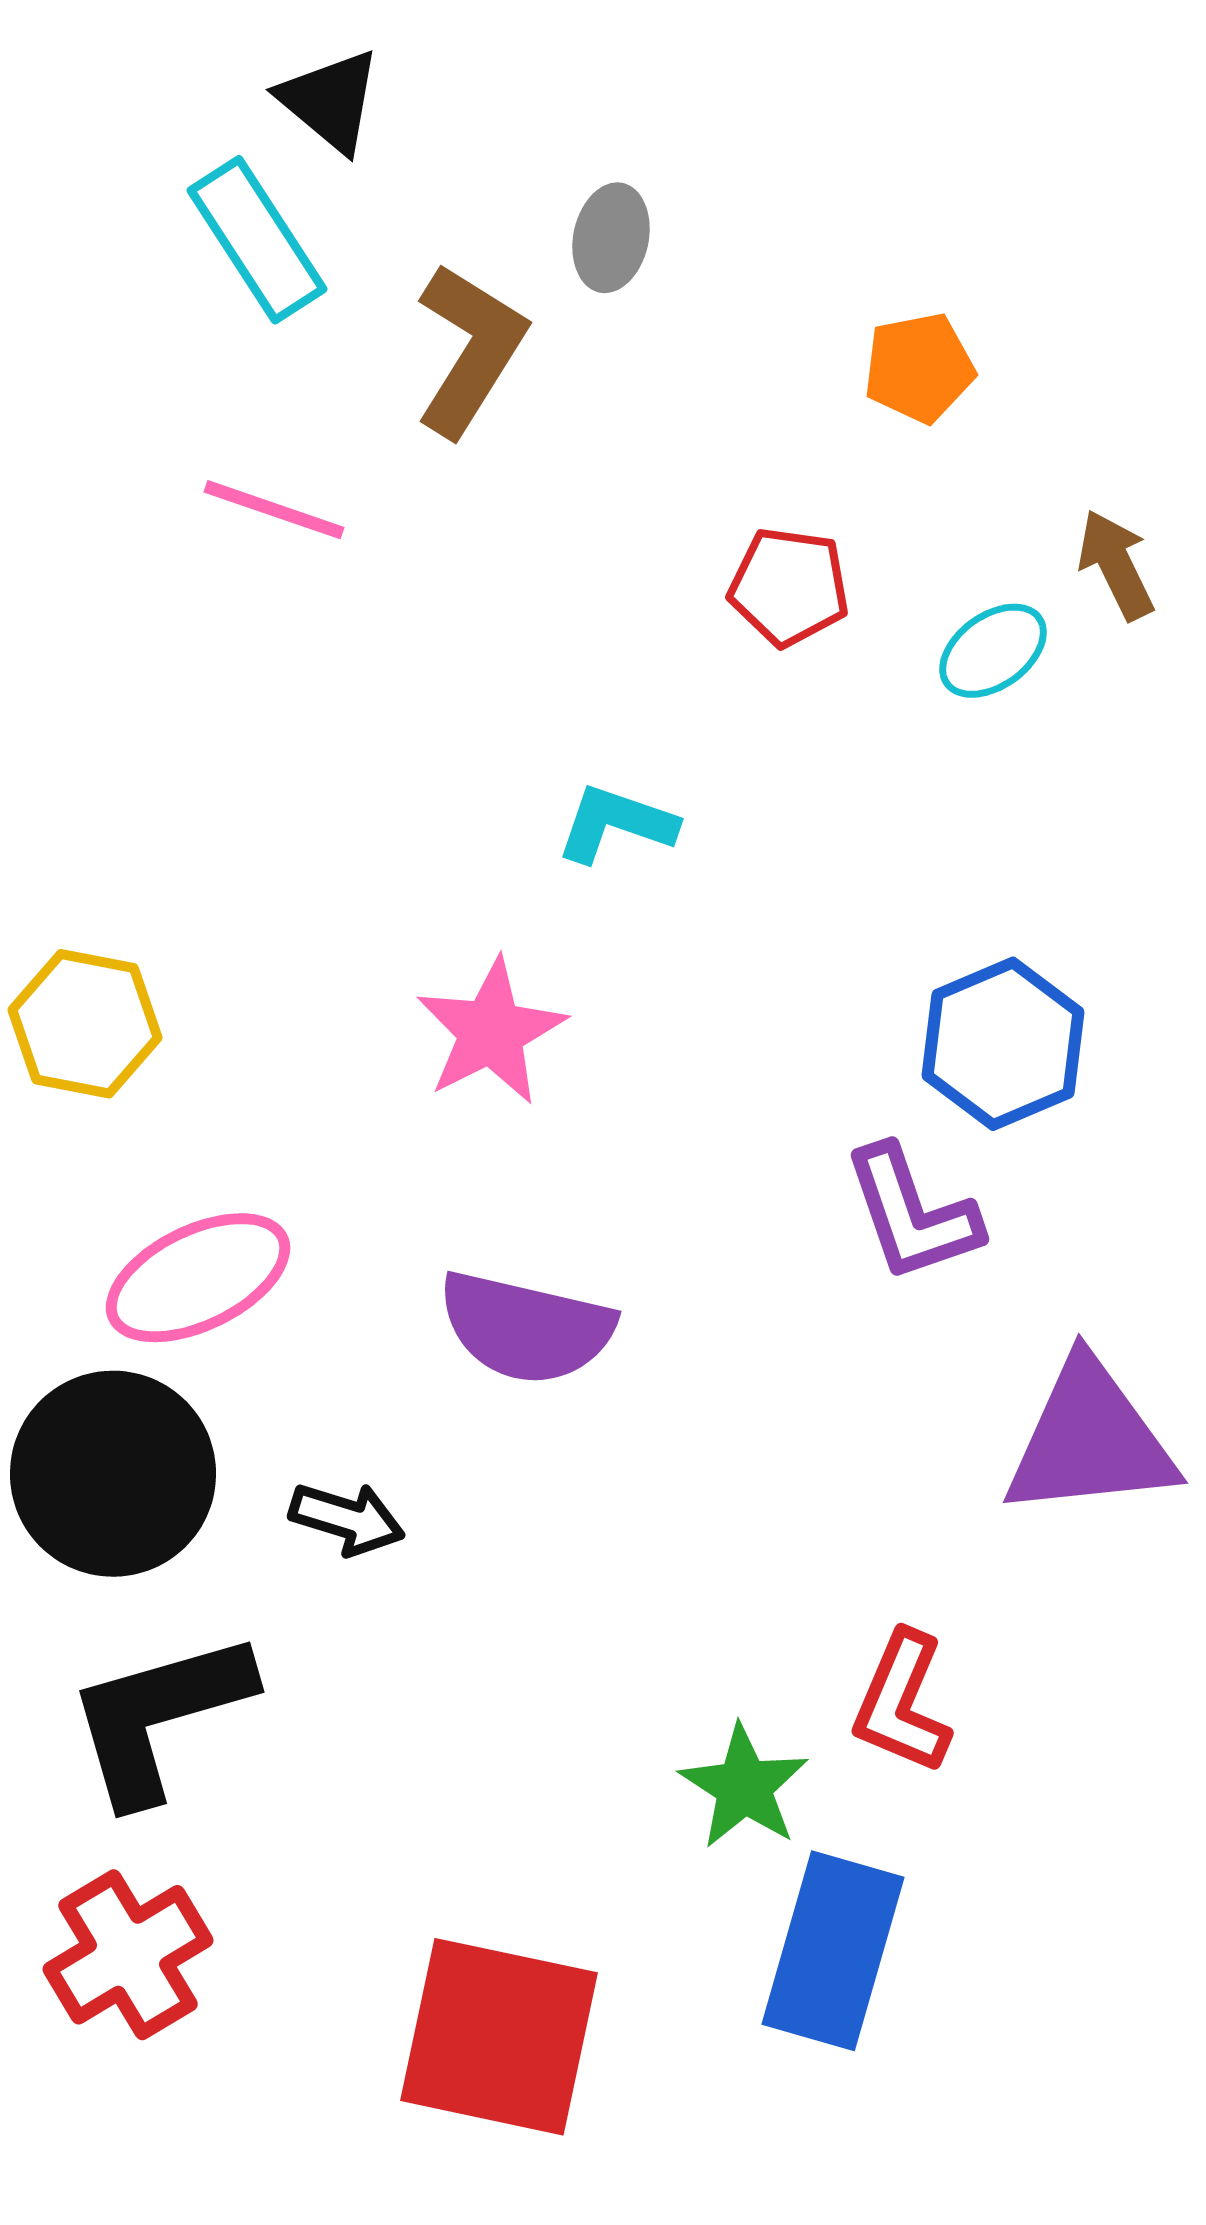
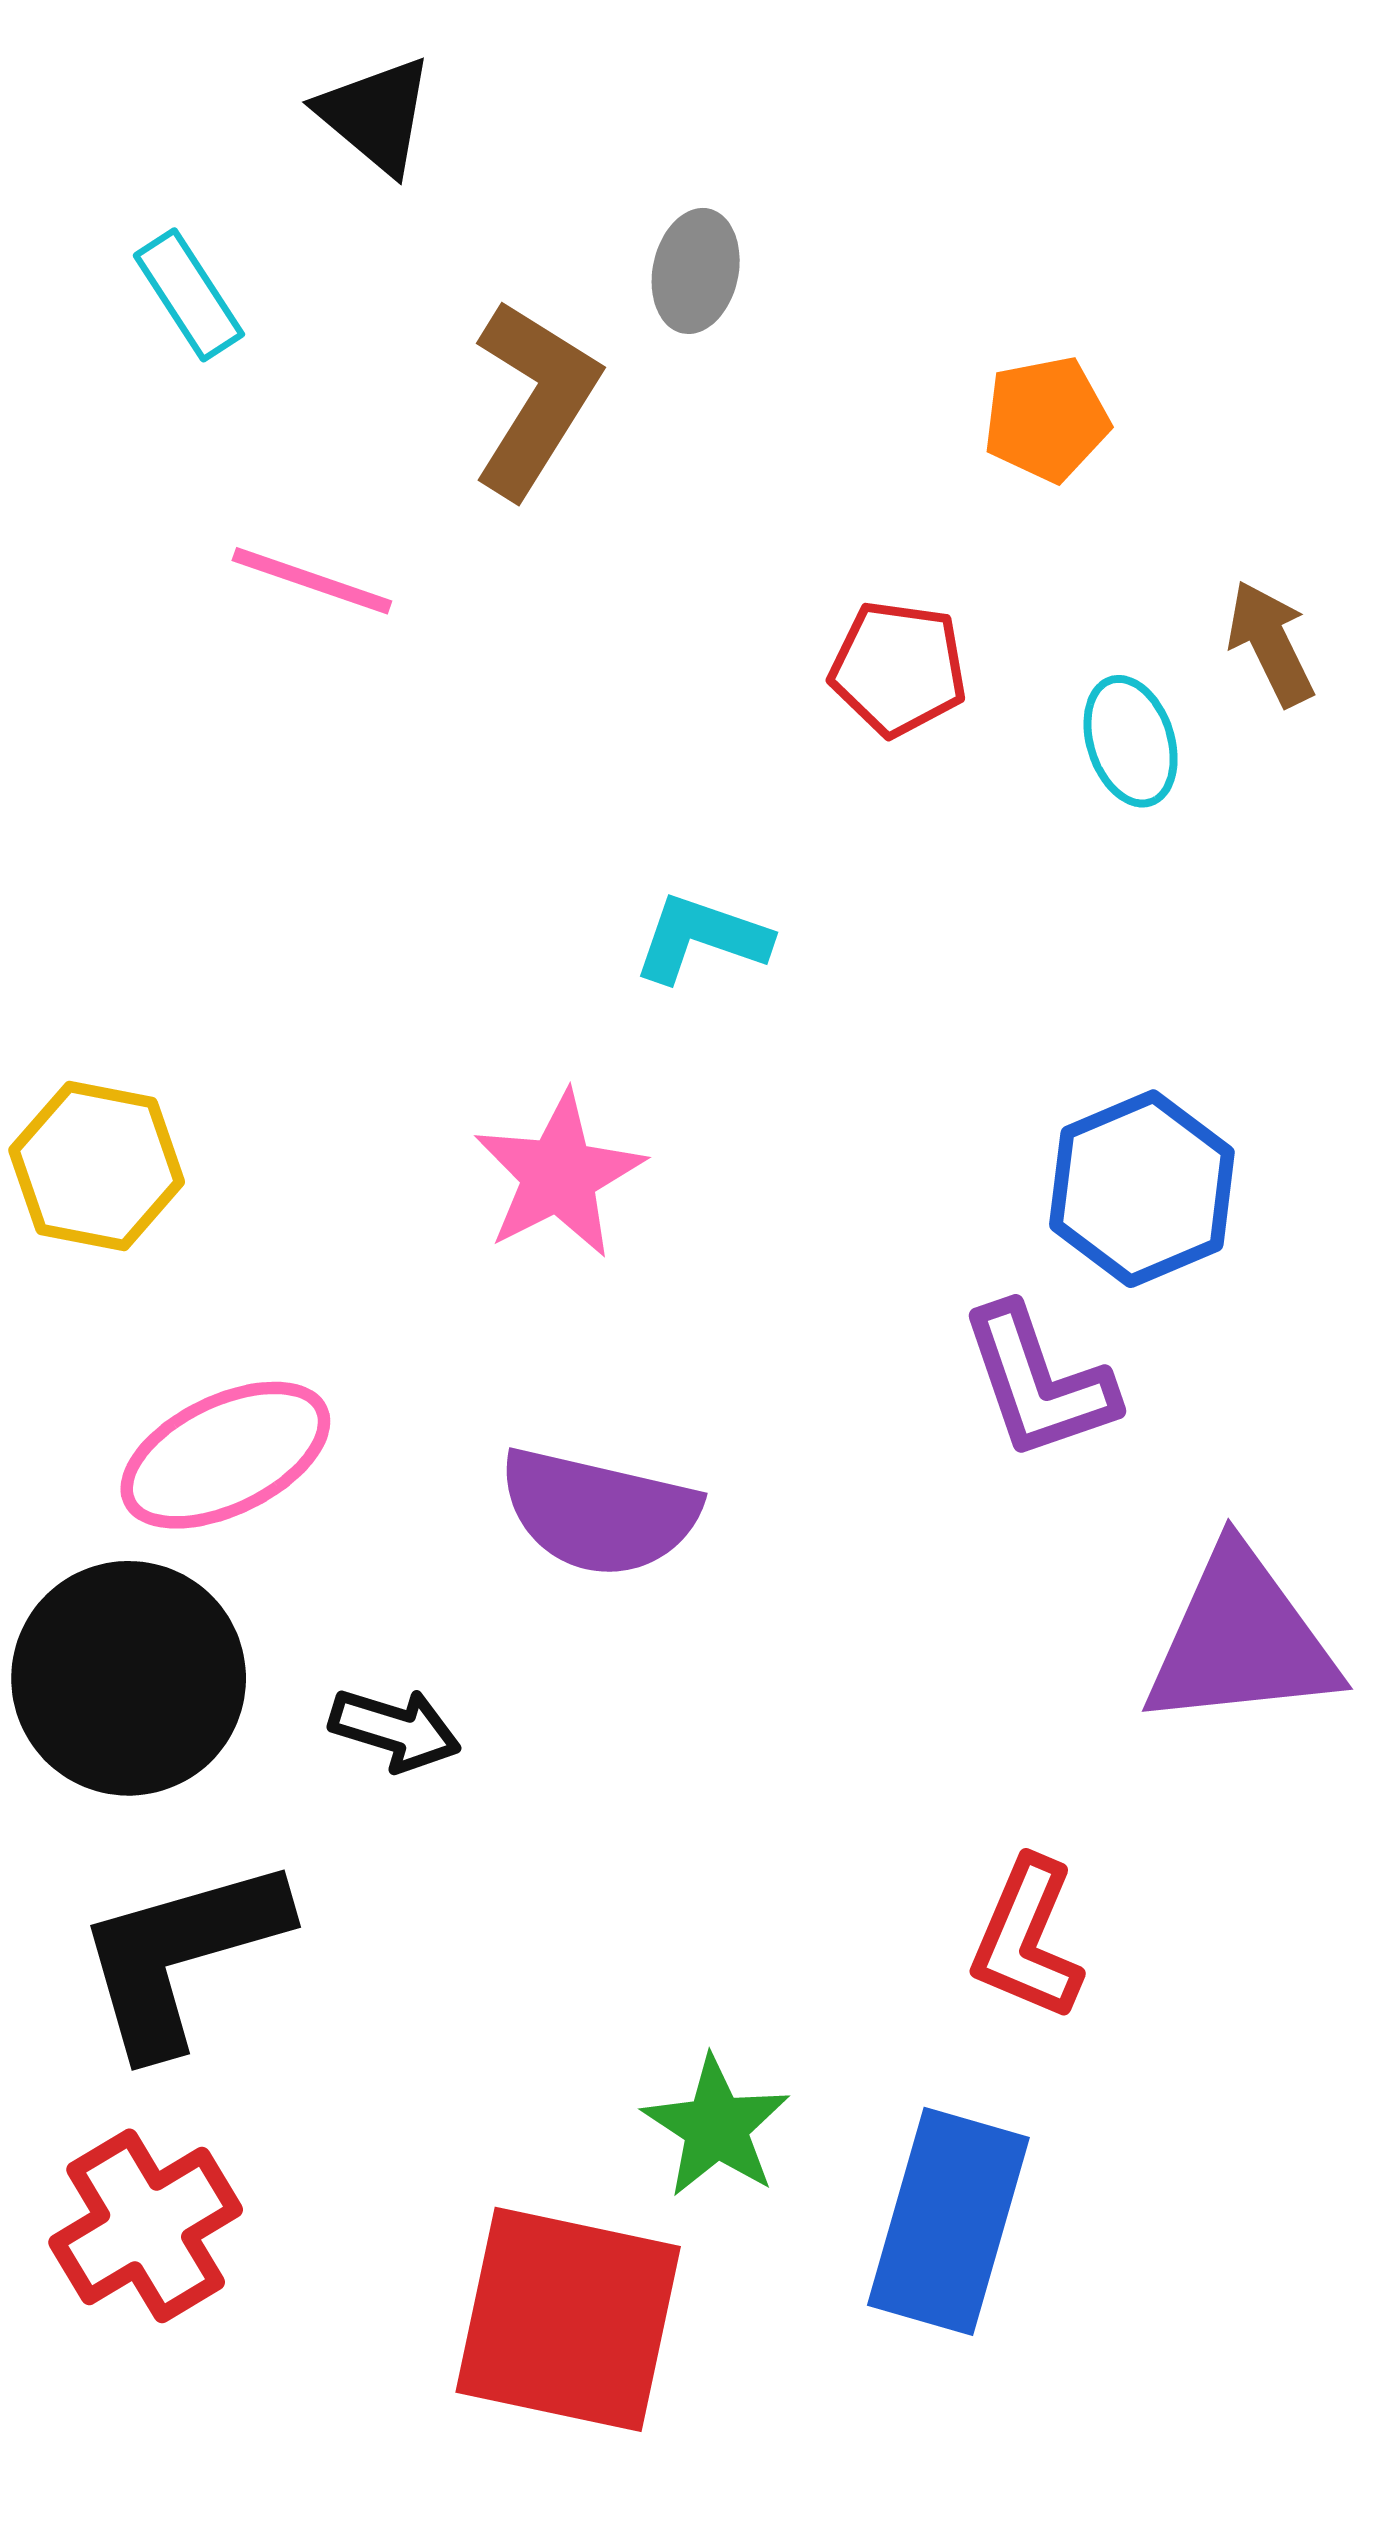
cyan rectangle: (257, 240) -> (189, 295), moved, size x0.7
cyan ellipse: (993, 651) -> (1131, 741), turned -72
green star: (744, 1787) -> (716, 2127), moved

